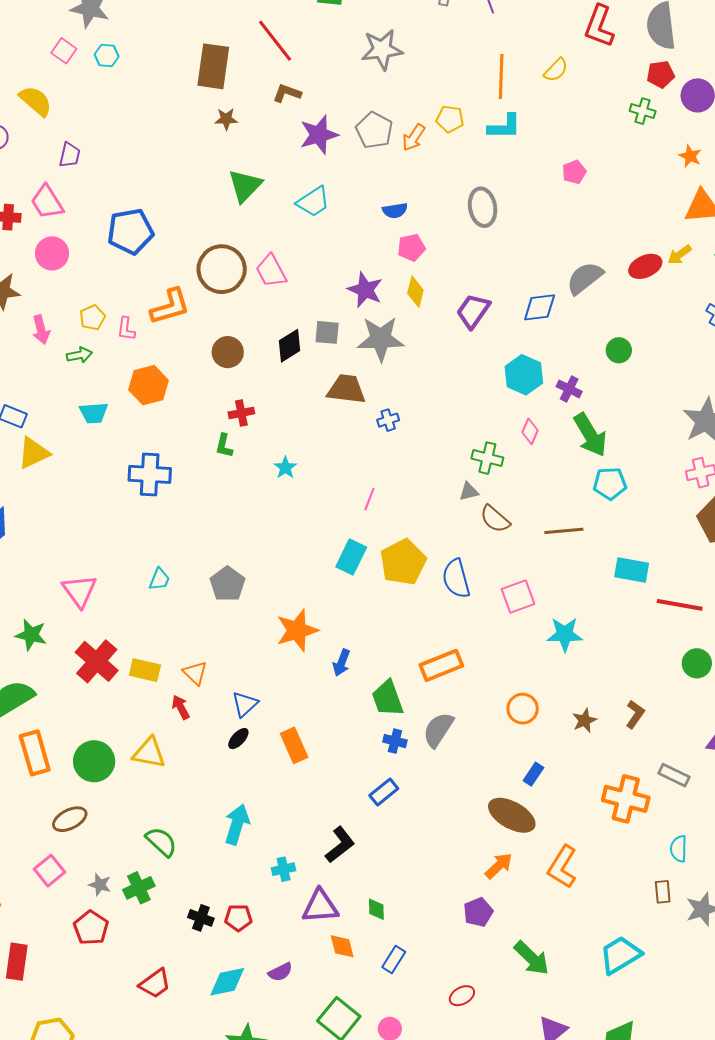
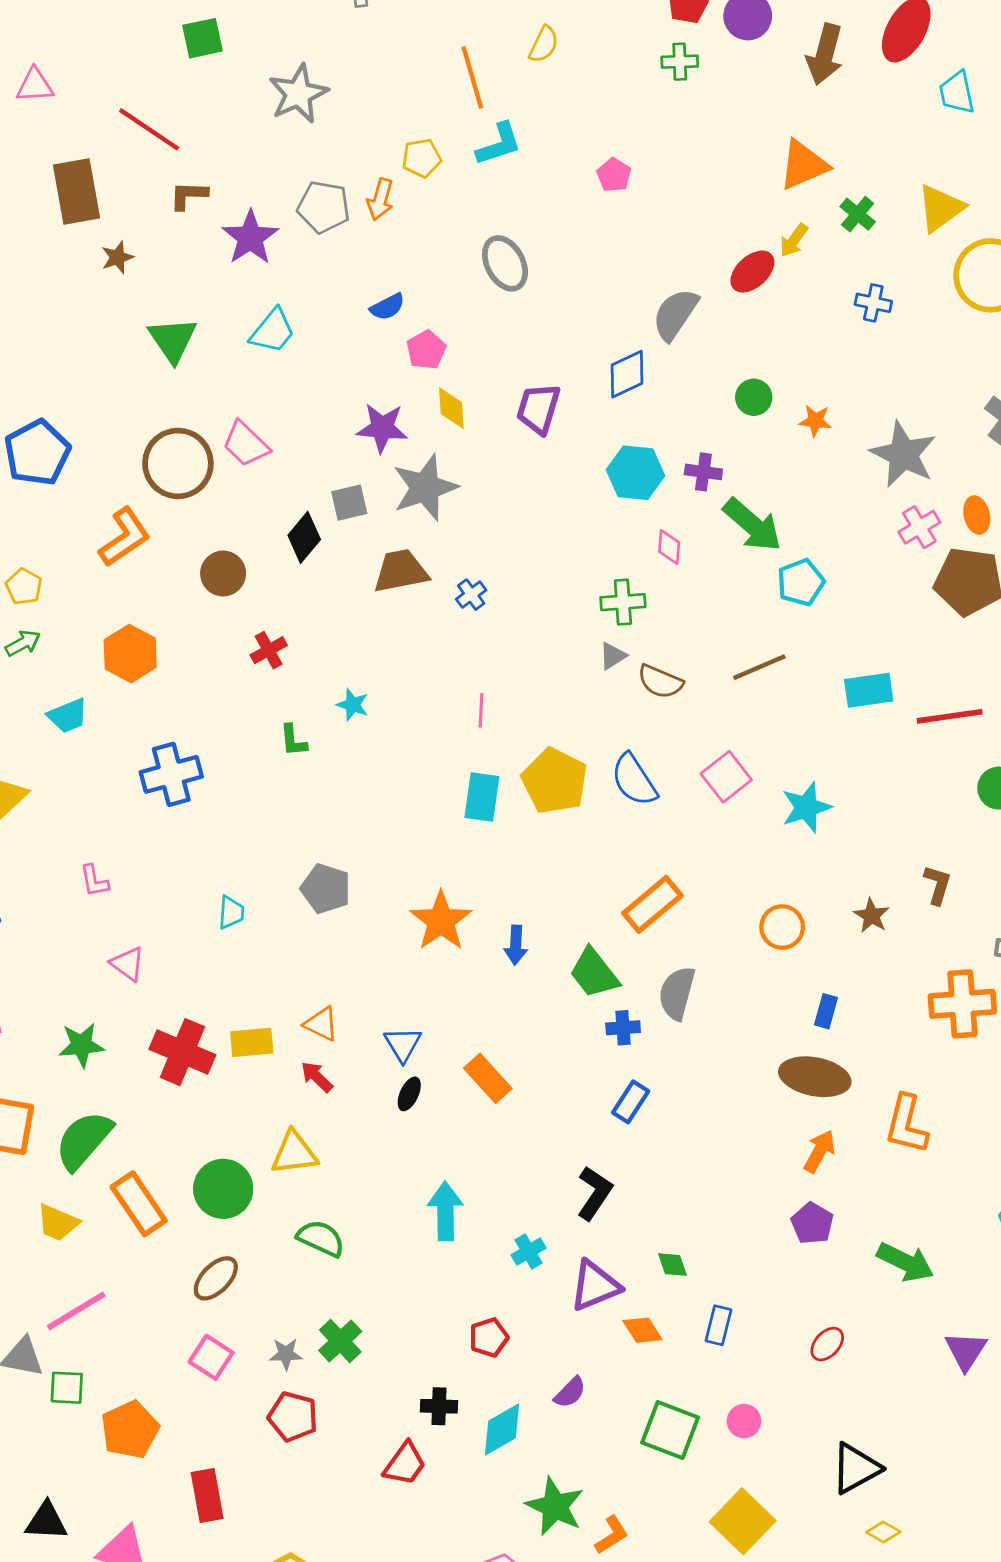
orange star: (690, 156) -> (815, 421), moved
pink L-shape: (126, 329) -> (94, 881), moved
green L-shape: (224, 446) -> (293, 740), moved
pink triangle: (80, 591) -> (128, 964), size x0.7
green semicircle: (161, 842) -> (321, 1238), moved
black cross: (201, 918) -> (439, 1406), moved

